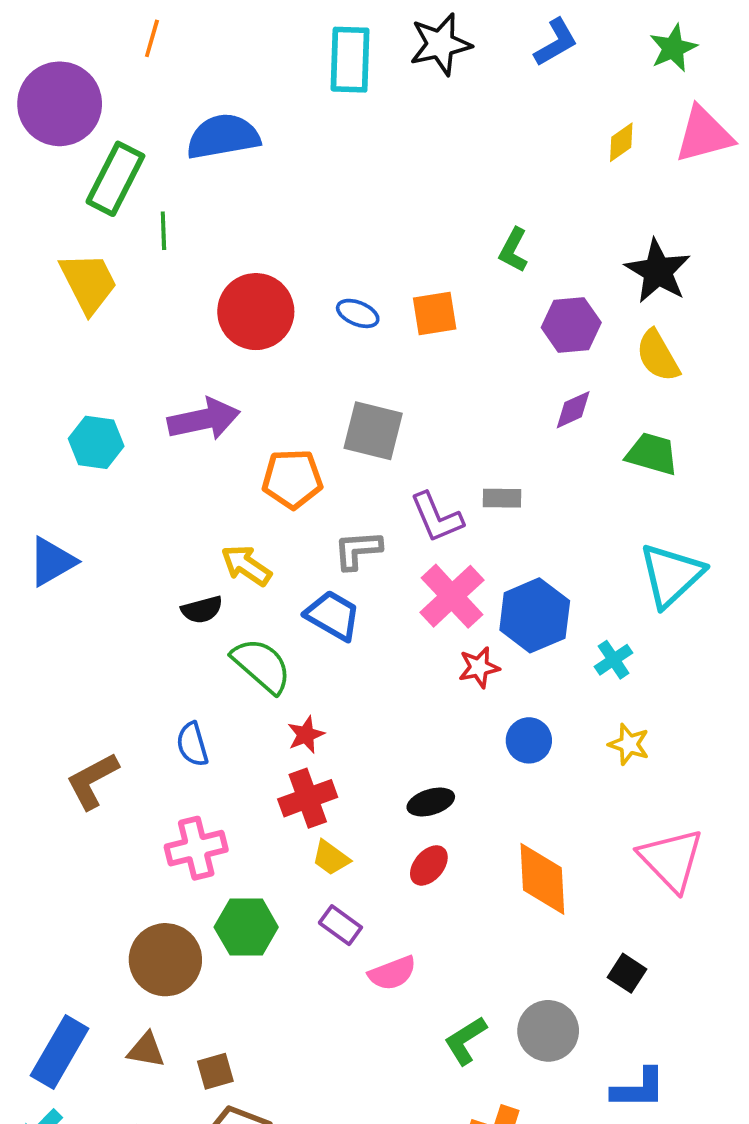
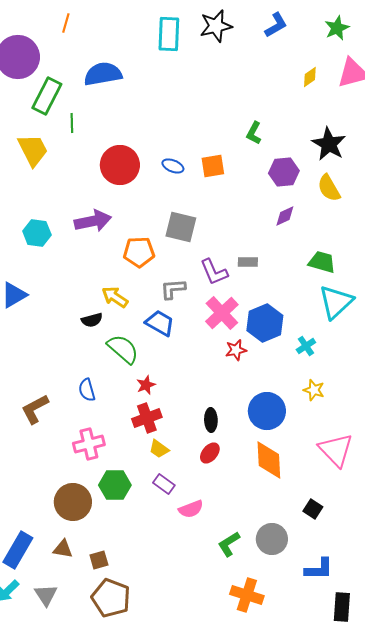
green trapezoid: (652, 454) -> (322, 262), moved
blue circle: (529, 740) -> (267, 411), moved, size x1.6
black ellipse: (431, 802) -> (211, 420), turned -75

